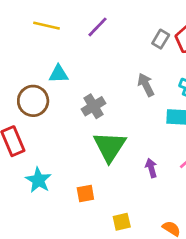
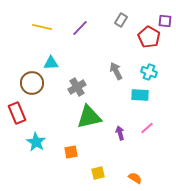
gray rectangle: (161, 39) -> (121, 20), moved
green triangle: (110, 147) -> (89, 117), turned 44

